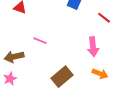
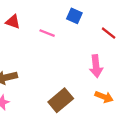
pink line: (40, 41) -> (47, 33), moved

